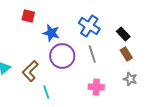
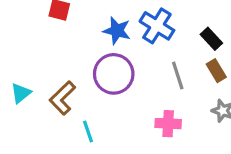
blue star: (51, 33) -> (117, 31), moved
gray line: (92, 54) -> (178, 76), moved

